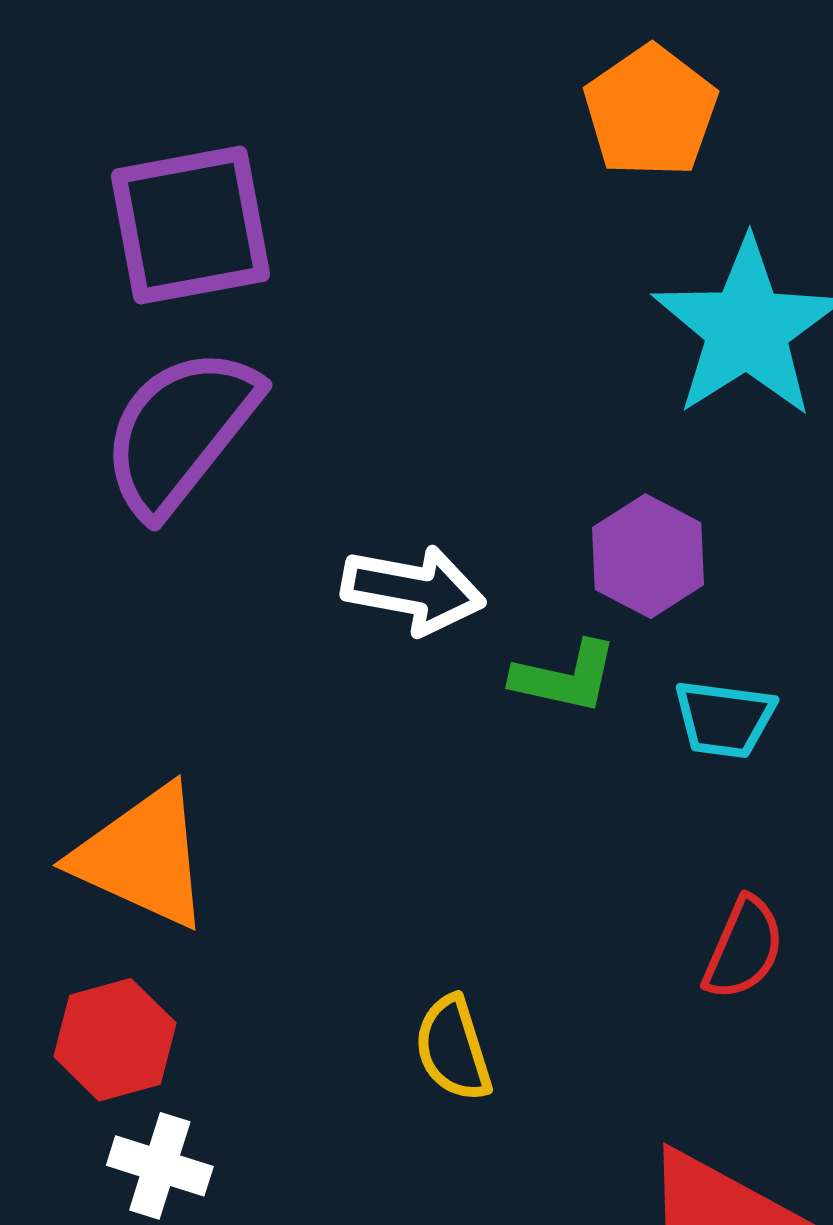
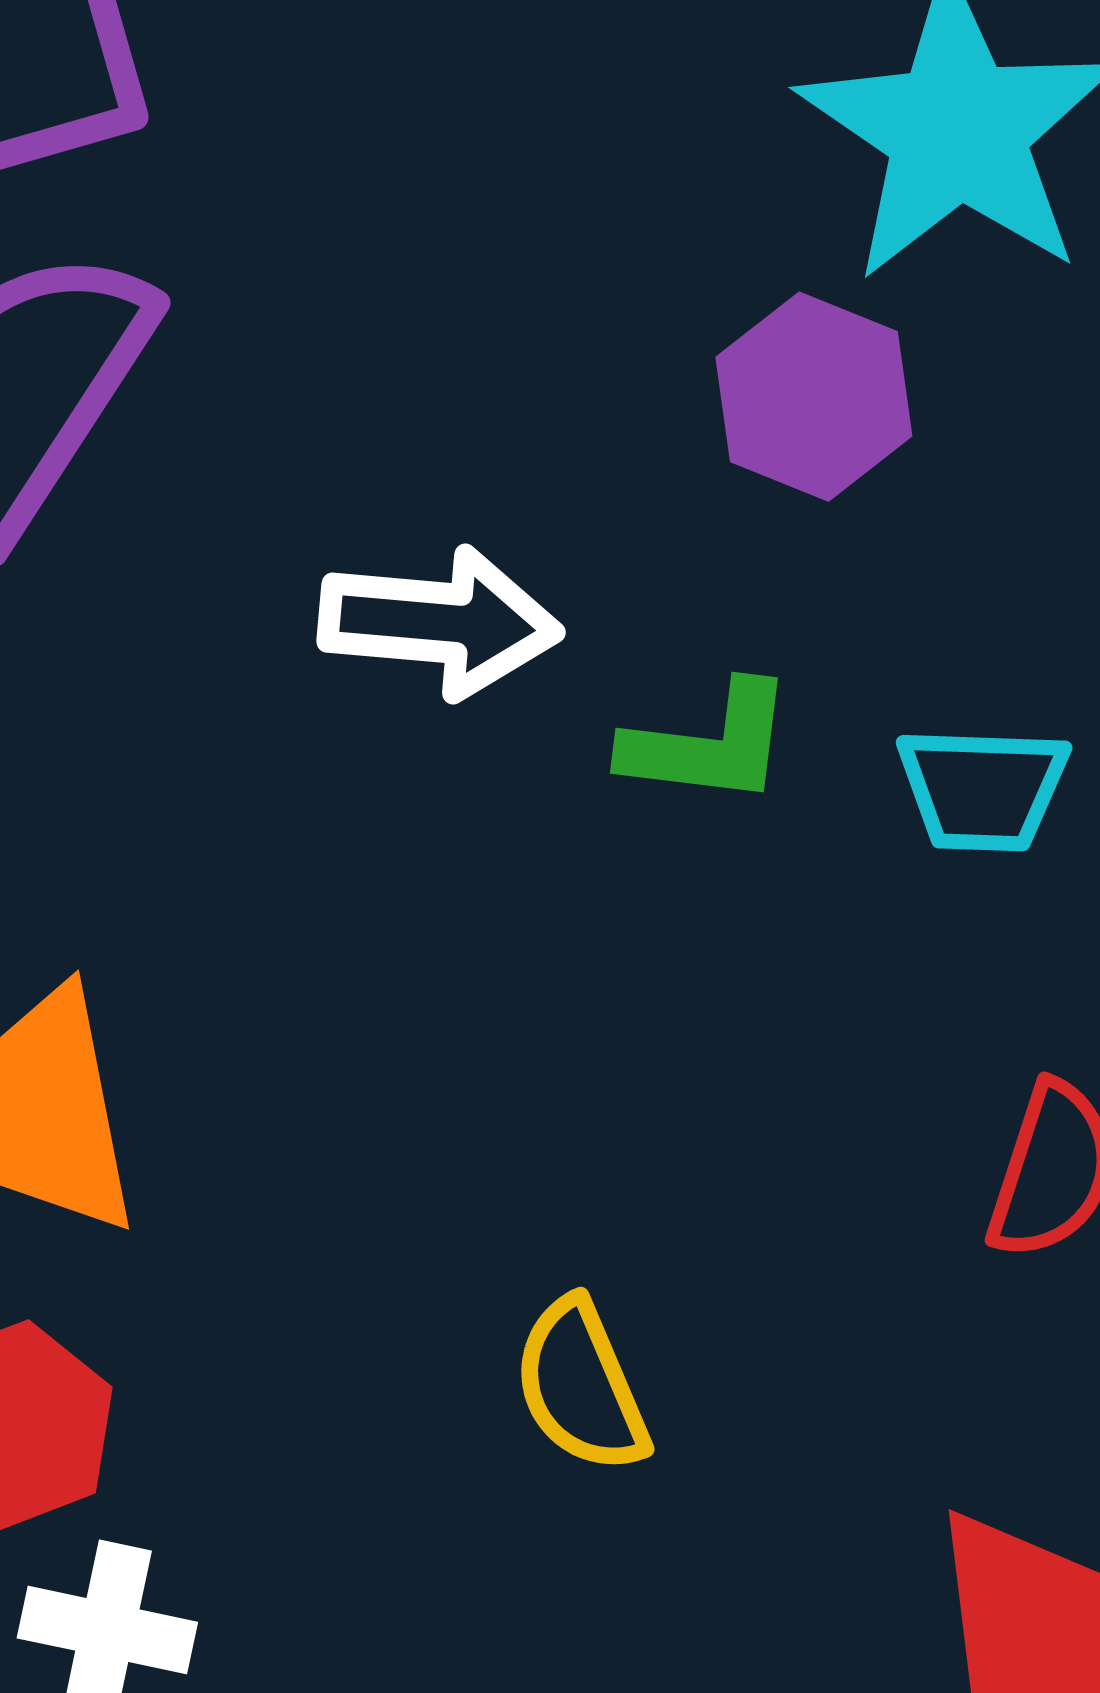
purple hexagon: (648, 556) -> (814, 397), moved

